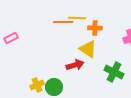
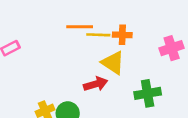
yellow line: (77, 18) -> (98, 35), moved
green cross: (114, 72) -> (148, 93), turned -36

